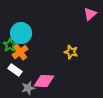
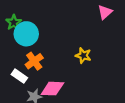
green star: (10, 45) -> (14, 22), moved
orange cross: (20, 52) -> (34, 61), moved

